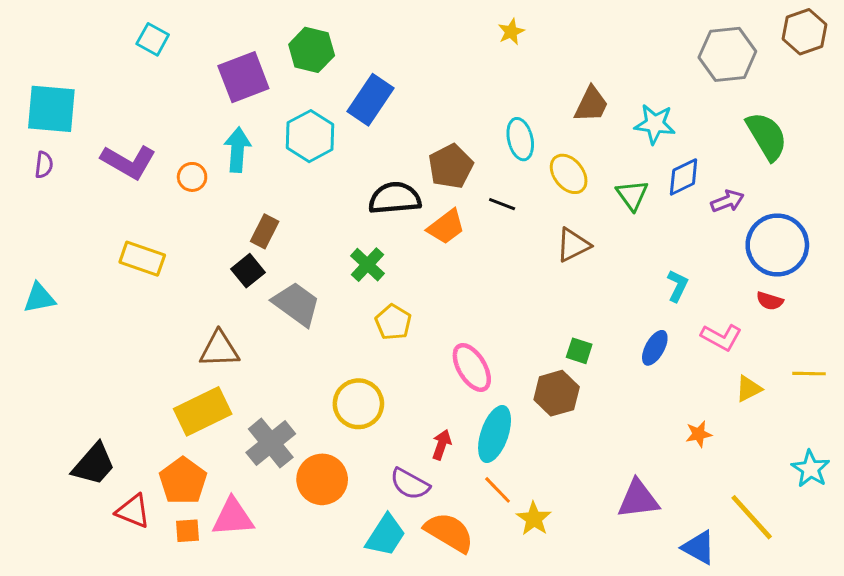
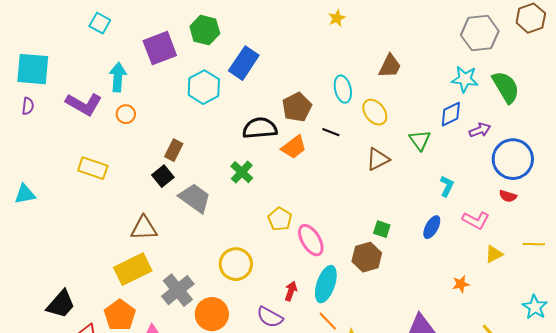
cyan star: (655, 124) -> (465, 79), moved
cyan arrow: (237, 150) -> (118, 77), moved
green triangle: (632, 195) -> (420, 140), moved
yellow pentagon: (393, 322) -> (280, 219), moved

